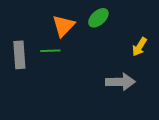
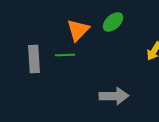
gray arrow: (120, 82) -> (114, 96), moved

